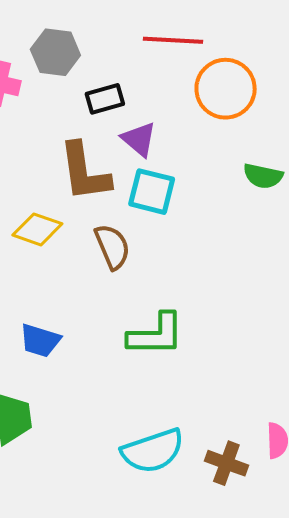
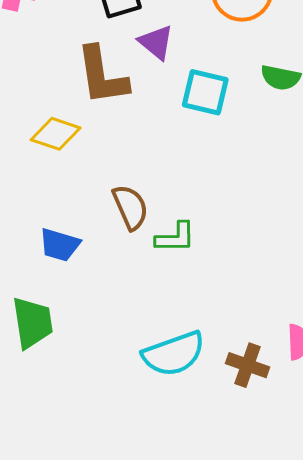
cyan square: (152, 192) -> (205, 92), moved
brown semicircle: (112, 247) -> (130, 207), moved
green L-shape: (156, 335) -> (175, 237), size x0.7

